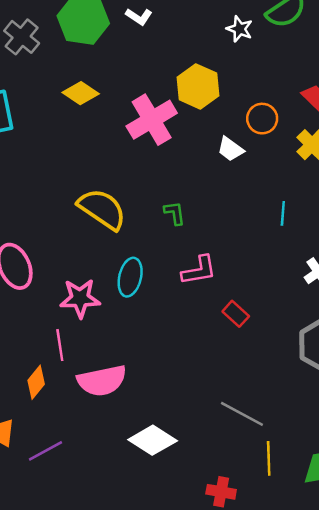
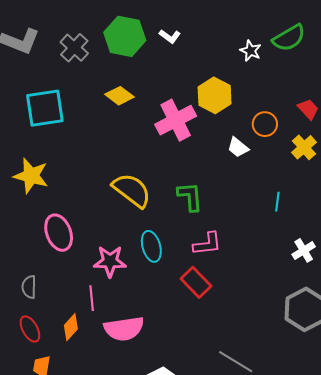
green L-shape: (175, 213) -> (190, 197), size x1.5
cyan ellipse: (130, 277) -> (151, 246), turned -32
red rectangle: (236, 314) -> (196, 282), moved, size x1.4

